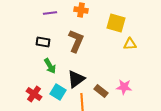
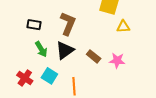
black triangle: (76, 79) -> (65, 50), moved
pink star: (124, 87) -> (117, 61), moved
brown rectangle: (101, 91) -> (94, 56), moved

